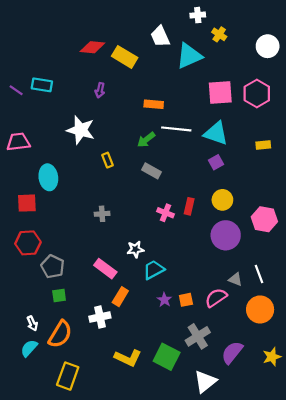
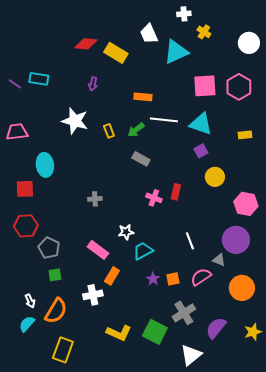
yellow rectangle: (107, 160) -> (109, 131), moved
yellow circle: (222, 200) -> (215, 177), moved
purple circle: (226, 235) -> (236, 240), moved
white line: (259, 274) -> (190, 241), moved

